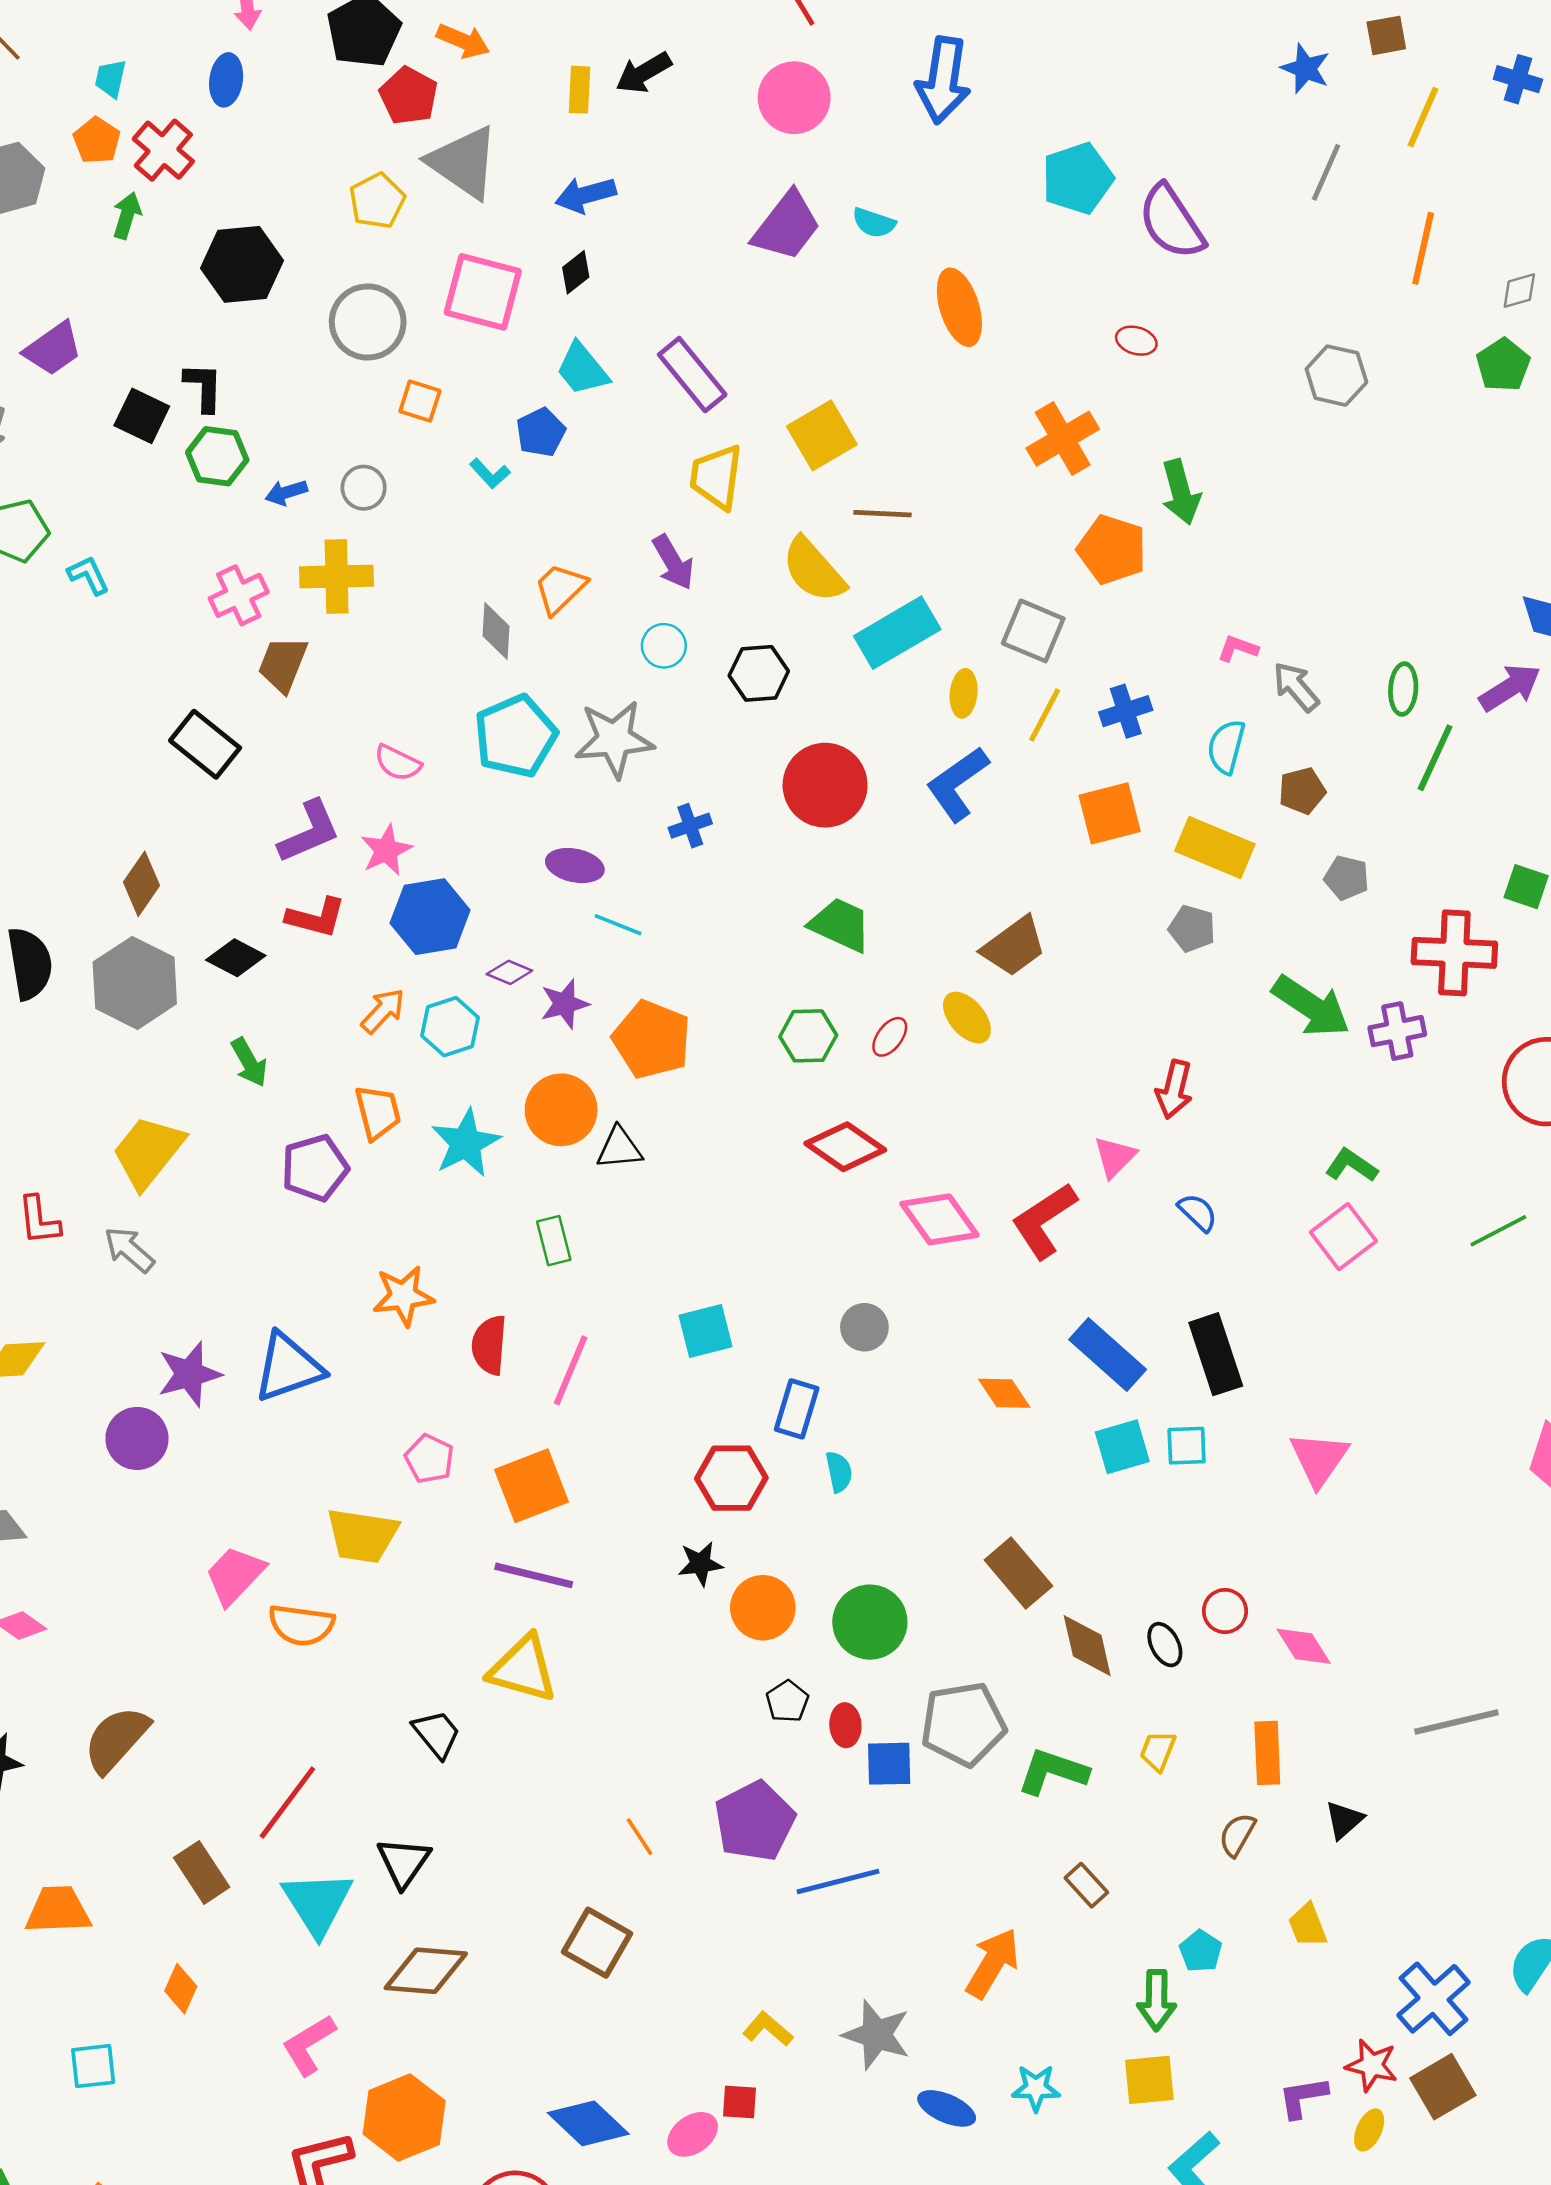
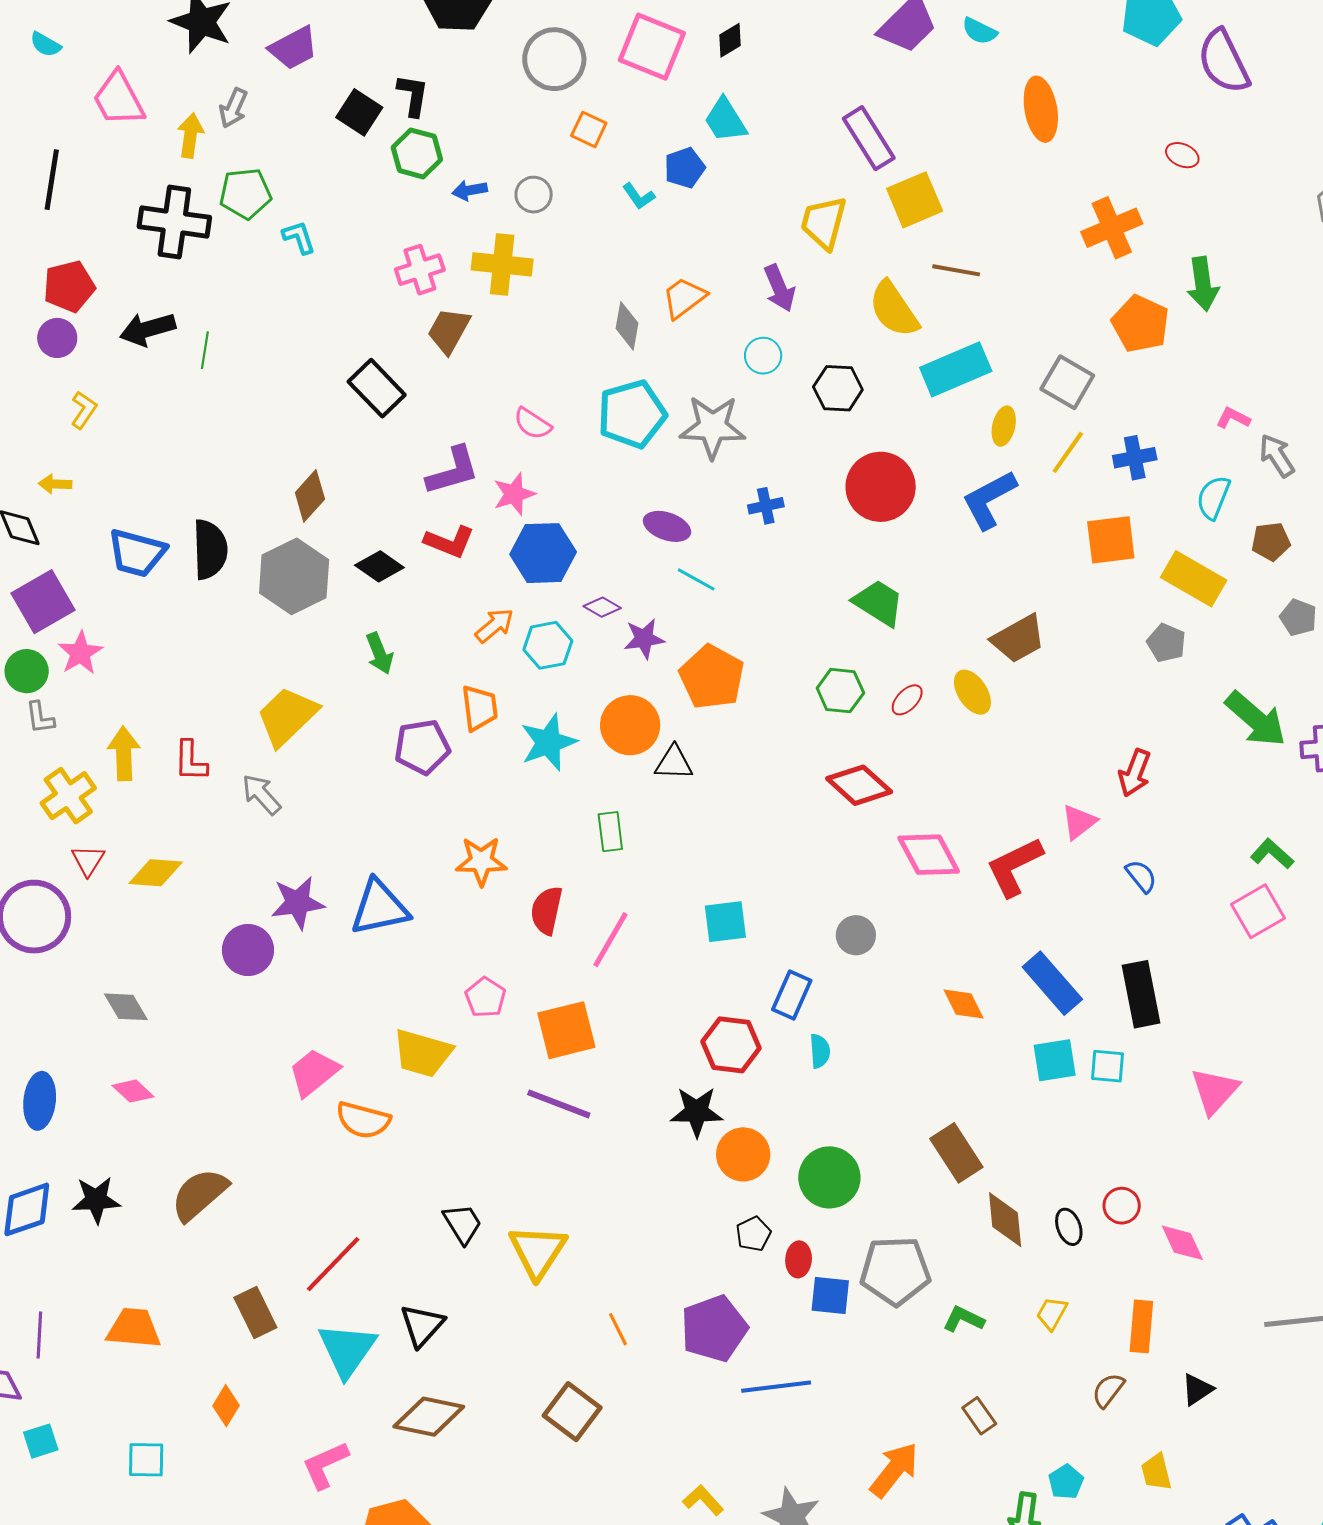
purple rectangle: (692, 375) -> (869, 138), moved
black star: (700, 1564) -> (697, 1112), size x1.4
yellow triangle: (523, 1669) -> (538, 1251), moved, turned 40
green L-shape: (1053, 1772) -> (964, 1319), size x0.7

